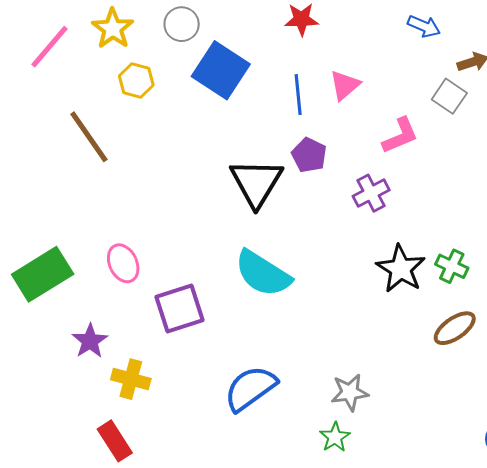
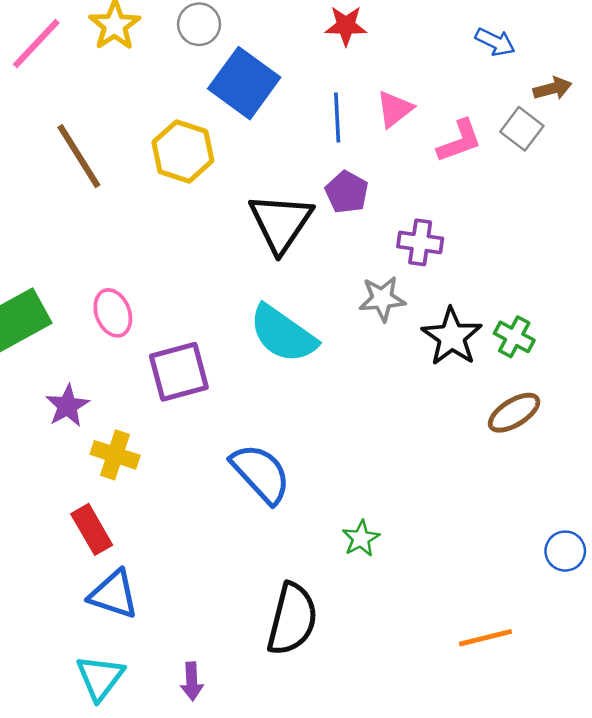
yellow hexagon: (136, 80) -> (183, 151), moved, size x1.4
pink L-shape: (400, 136) -> (459, 141), moved
purple cross: (371, 193) -> (420, 242), turned 33
blue semicircle: (250, 388) -> (261, 473), turned 80
gray star: (350, 392) -> (382, 299), moved

